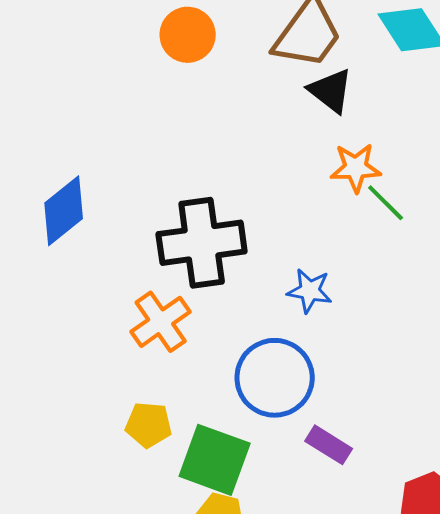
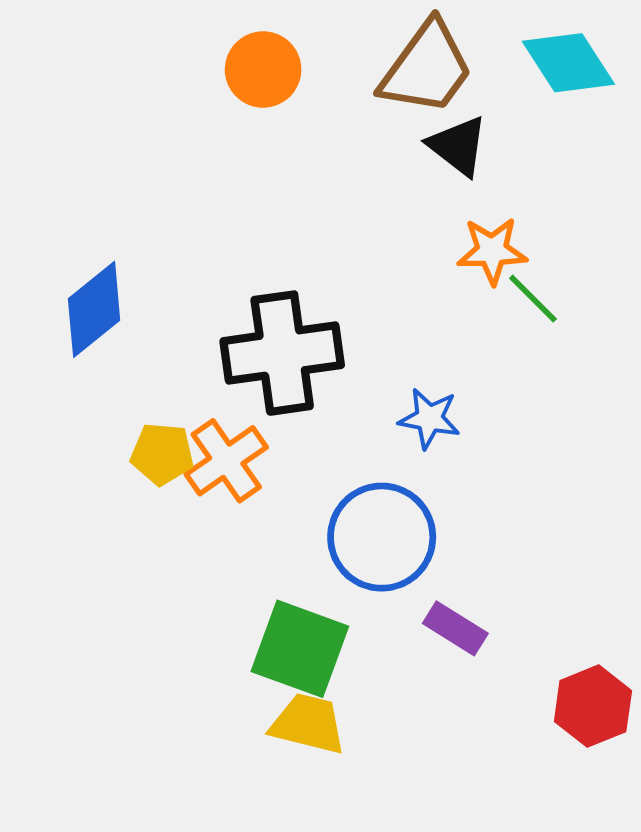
yellow pentagon: (149, 425) -> (162, 454), moved

